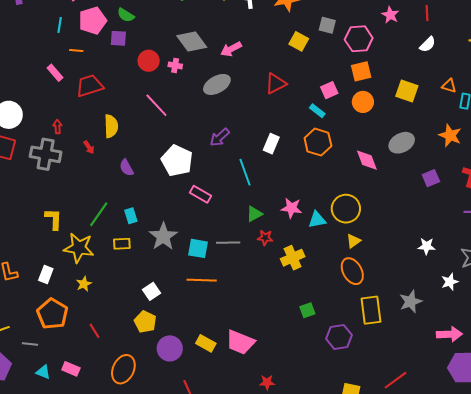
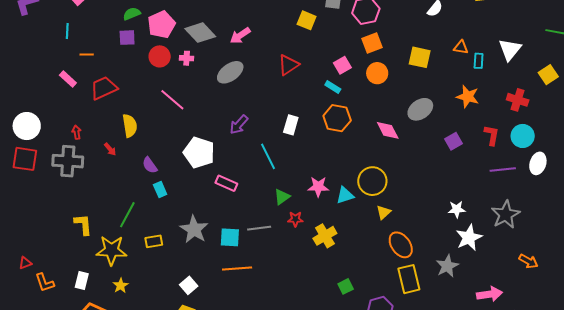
green semicircle: (126, 15) -> (132, 14), turned 132
pink pentagon: (93, 21) -> (161, 24), moved
cyan rectangle: (131, 216) -> (160, 190), moved
orange ellipse: (352, 271) -> (401, 245), moved
white star: (450, 282) -> (469, 238), moved, size x1.5

